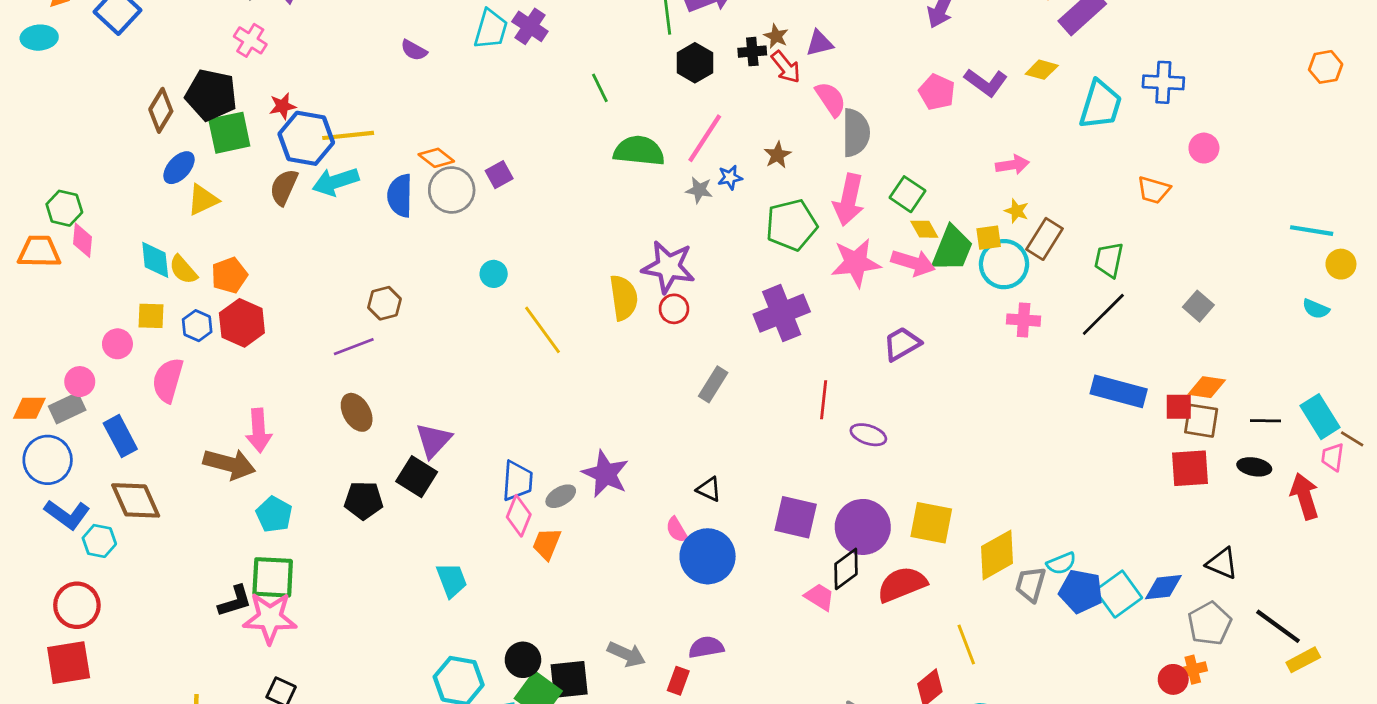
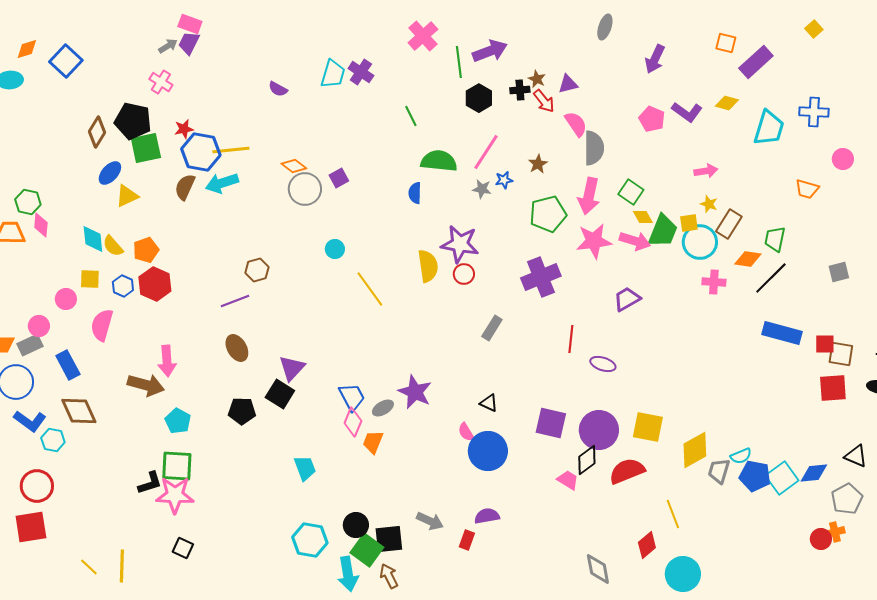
blue semicircle: (400, 196) -> (415, 193), moved, size x0.7
gray square: (1198, 306) -> (839, 272), turned 35
orange diamond: (1207, 387) -> (748, 259), moved
blue trapezoid: (517, 481) -> (352, 397), turned -32

